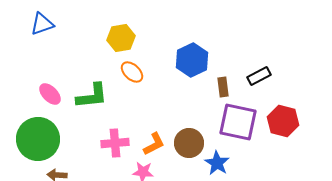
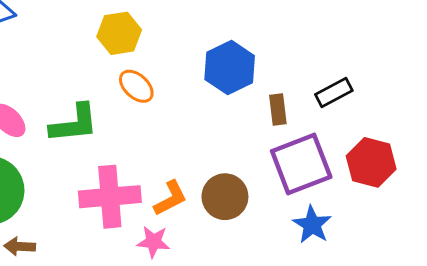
purple square: (238, 122) -> (301, 164), turned -33
pink cross: (115, 143) -> (110, 197), size x1.4
blue star: (217, 163) -> (312, 225), moved

